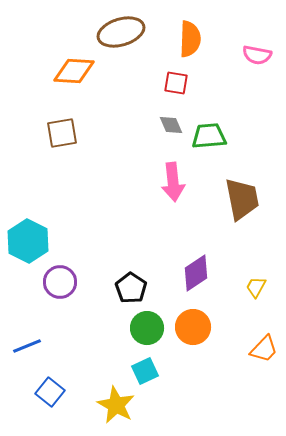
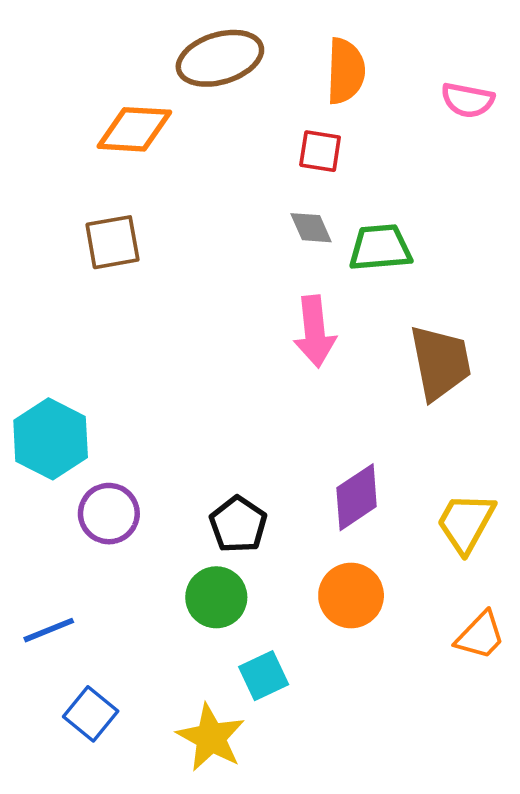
yellow trapezoid: (256, 287) -> (466, 523), size x1.6
green circle: (147, 328) -> (216, 597), moved

